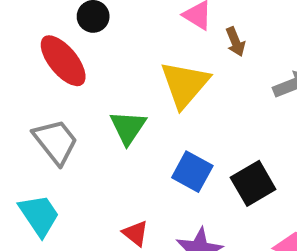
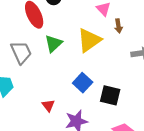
green triangle: (128, 127) -> (53, 44), moved
black square: (253, 183) -> (110, 95), turned 30

